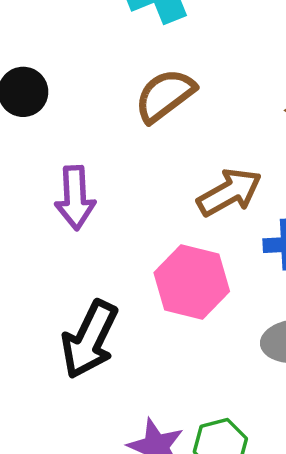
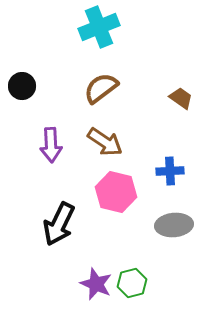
brown arrow: (229, 192) -> (105, 142), moved, turned 63

